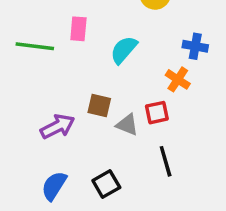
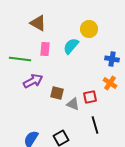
cyan semicircle: (124, 50) -> (71, 46), moved
orange cross: (178, 79) -> (110, 83), moved
purple arrow: (57, 126) -> (33, 81), moved

